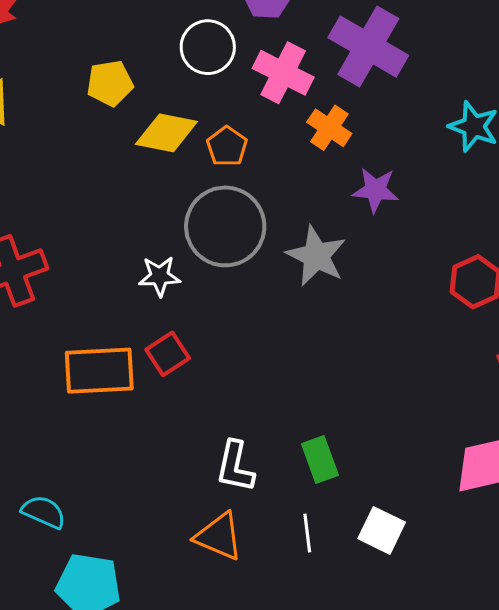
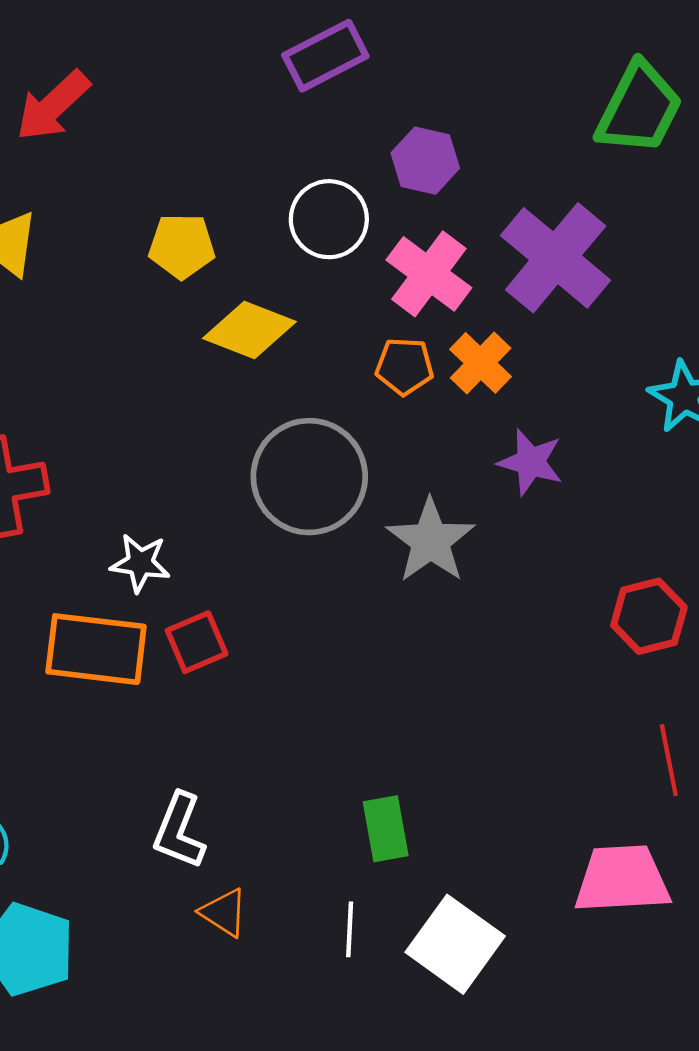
orange pentagon: (227, 146) -> (405, 366), moved, turned 30
white star: (160, 276) -> (140, 563), moved
white L-shape: (235, 466) -> (179, 831), moved
white square: (382, 530) -> (455, 944), size x1.4
orange triangle: (219, 536) -> (224, 913), size x0.7

